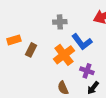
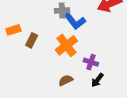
blue L-shape: (82, 42) -> (75, 21), moved
brown semicircle: (63, 88) -> (66, 80), turned 88

